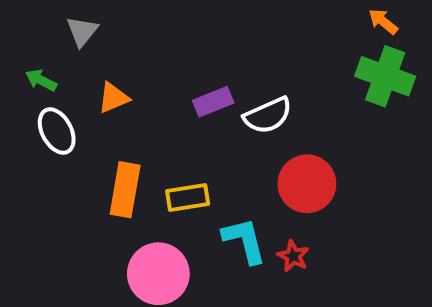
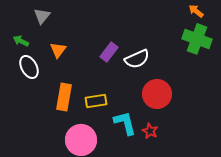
orange triangle: (113, 98) -> (58, 50), turned -30
purple rectangle: (213, 102) -> (109, 52), turned -30

